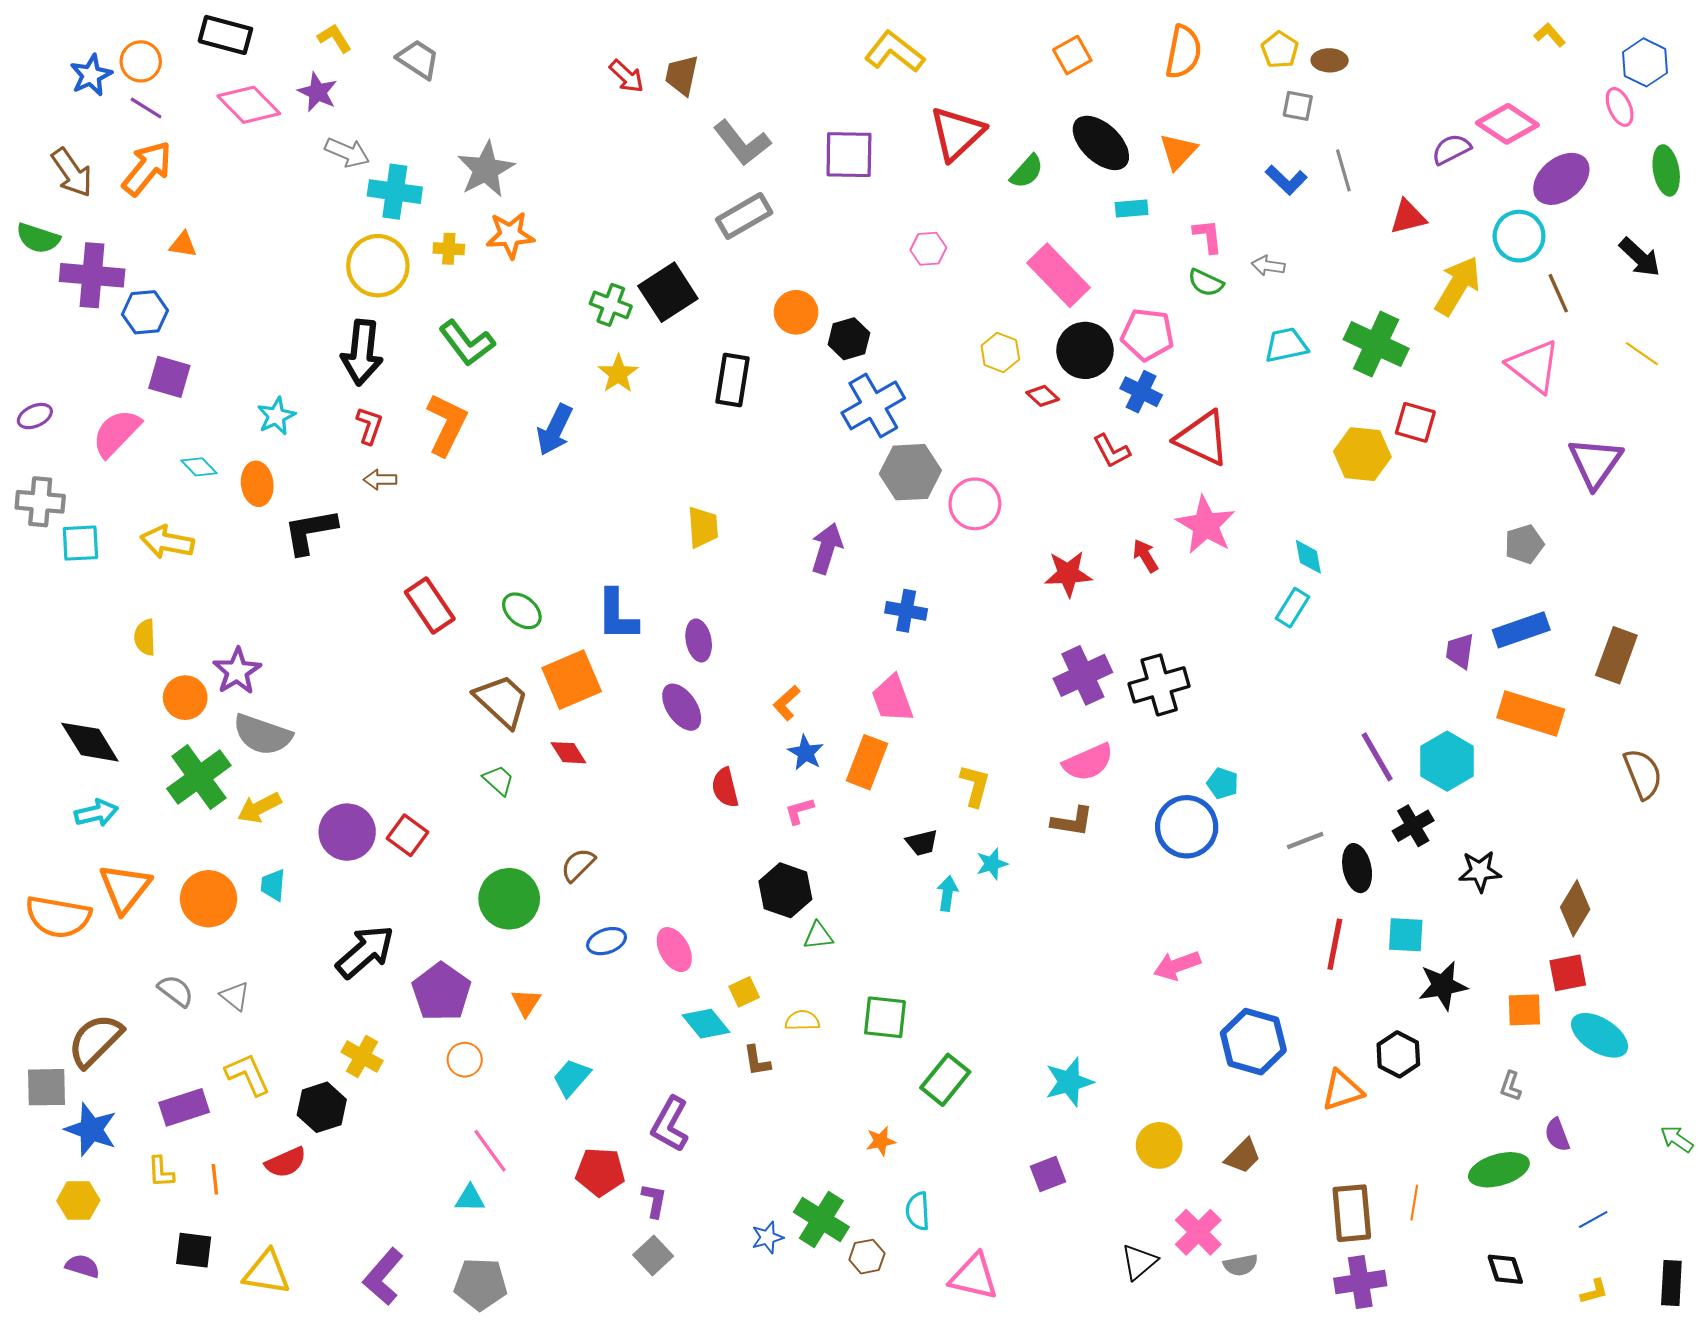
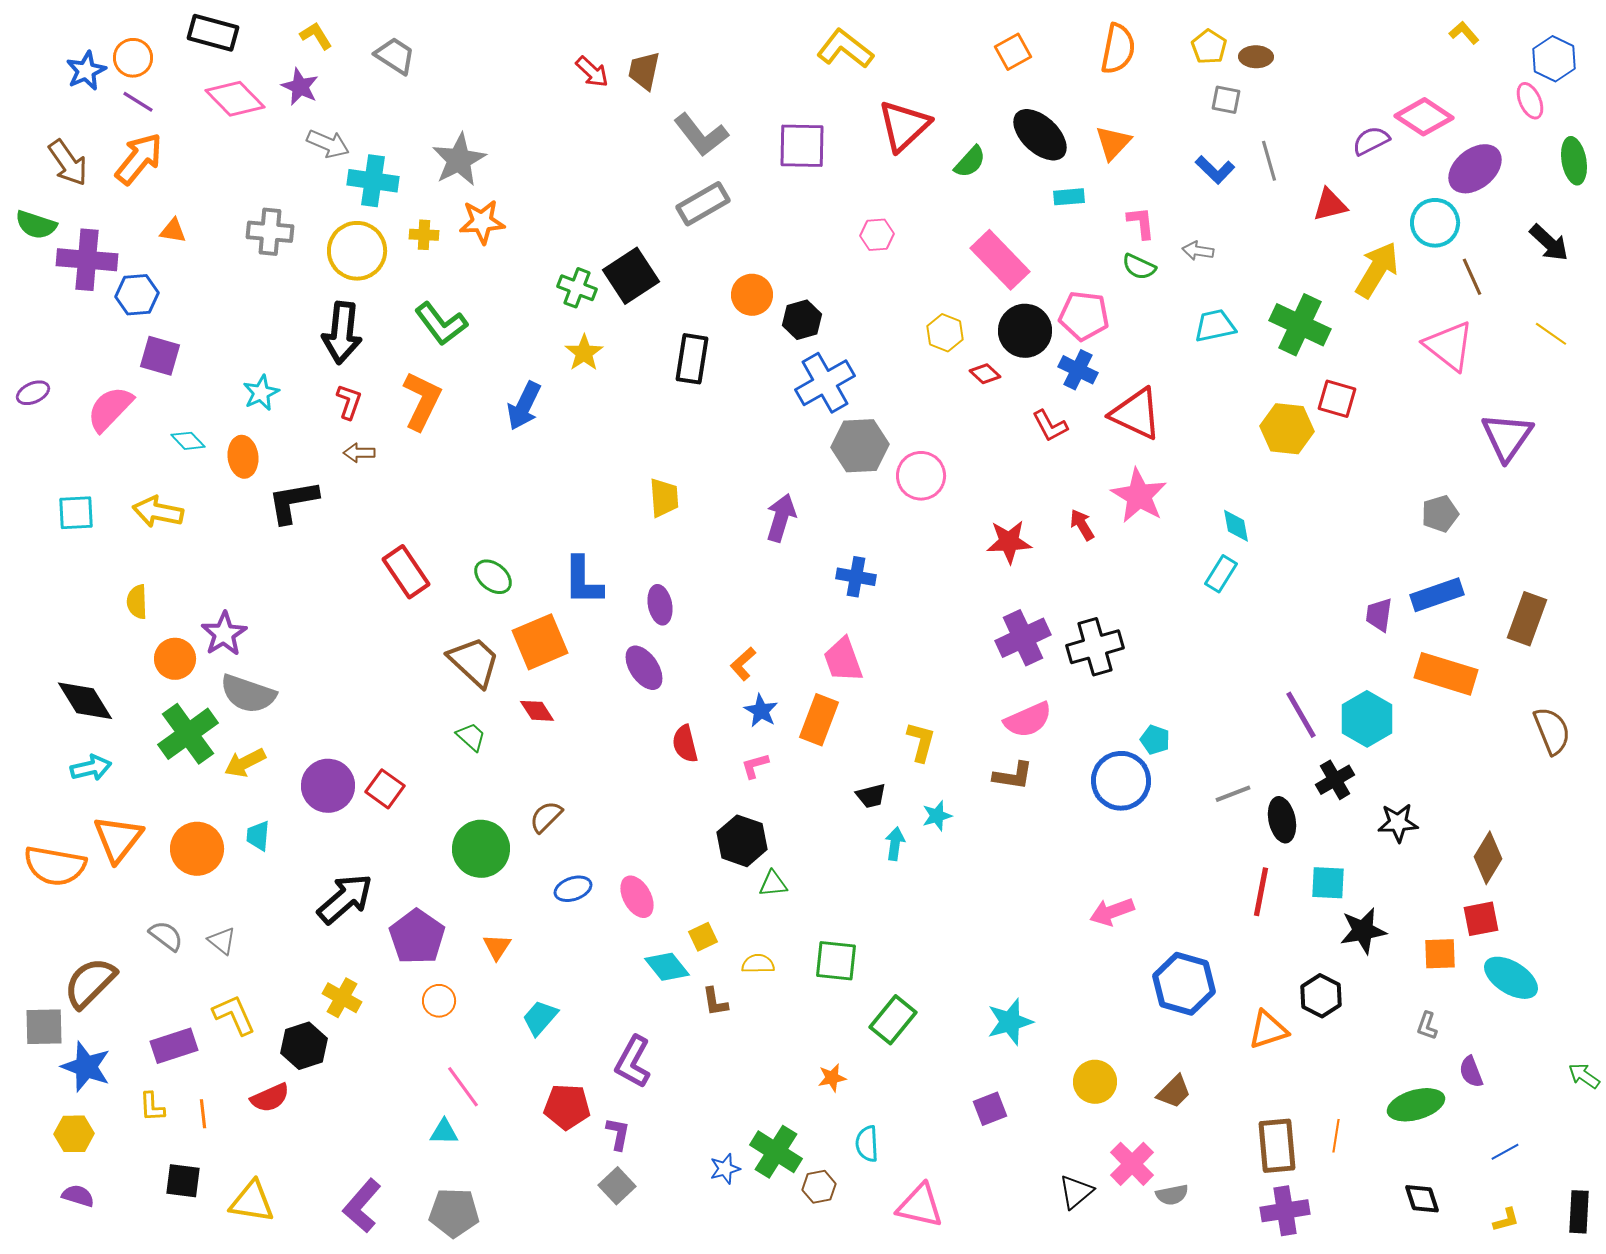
gray cross: (40, 502) -> (270, 232), moved

